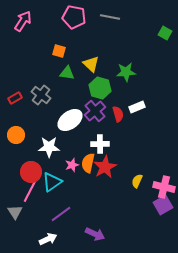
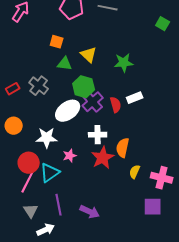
green hexagon: (100, 88) -> (84, 87), moved
orange semicircle: (88, 163) -> (123, 148), moved
purple square: (163, 205) -> (153, 207), moved, turned 30
gray triangle: (15, 212) -> (31, 211), moved
purple line: (61, 214) -> (59, 205), turned -65
purple arrow: (95, 234) -> (90, 212), moved

